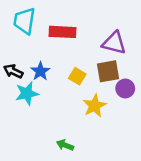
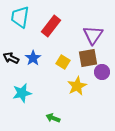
red rectangle: (63, 32) -> (51, 26), turned -55
purple triangle: (114, 43) -> (93, 35), turned 50
cyan star: (27, 93) -> (22, 93), moved

